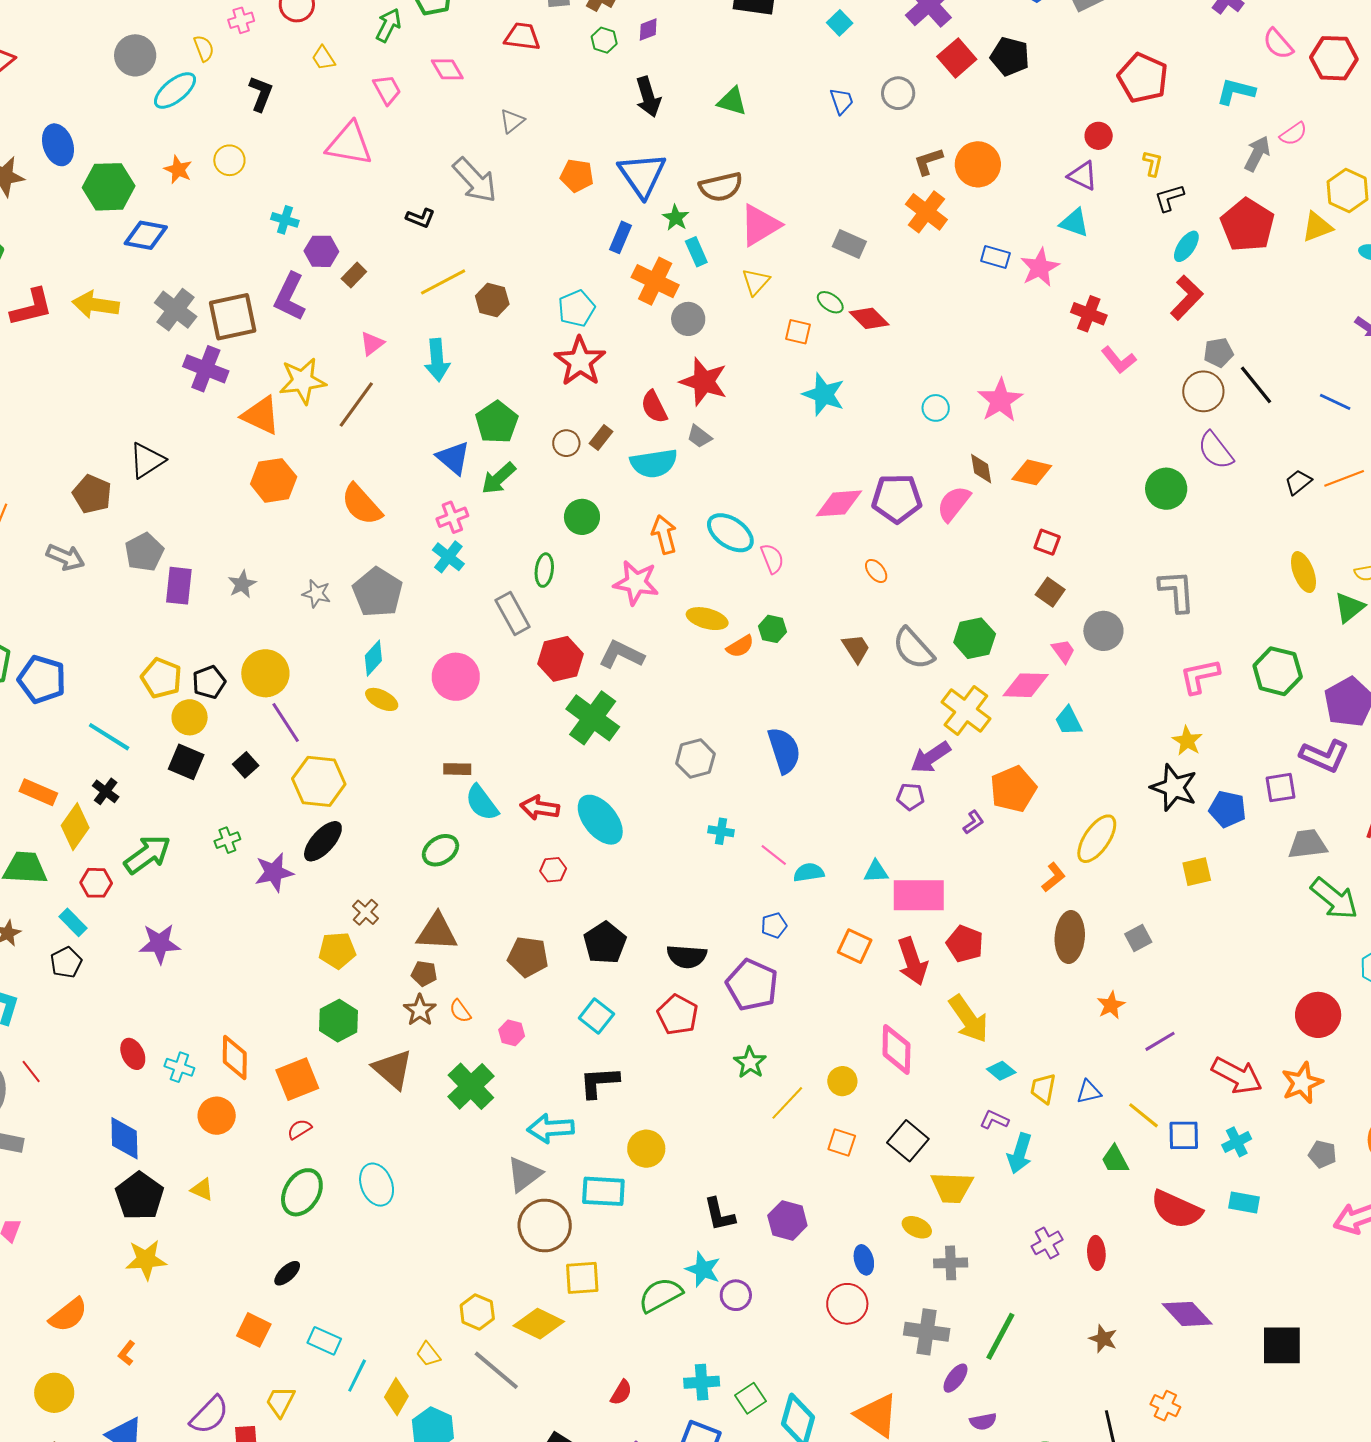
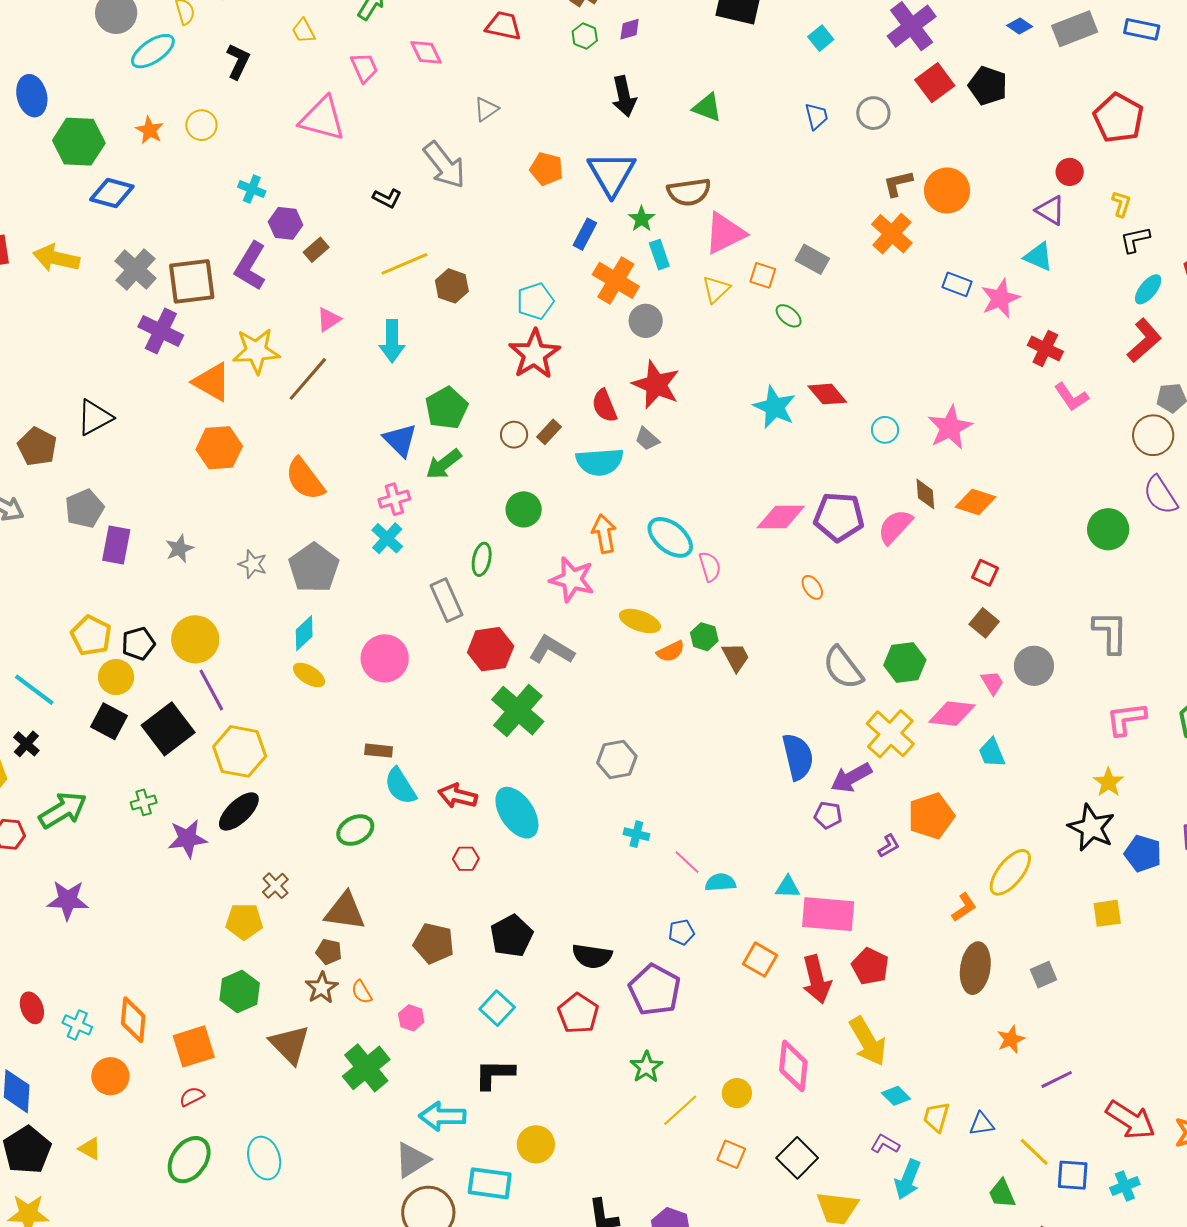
red diamond: (869, 318) -> (827, 394), moved
orange square: (798, 332) -> (763, 275), moved
brown trapezoid: (856, 648) -> (736, 657), moved
blue semicircle: (784, 750) -> (798, 757), moved
black square: (246, 765) -> (168, 729), size x2.0

